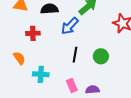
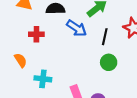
blue arrow: (70, 26) -> (77, 28), turned -102
black line: (75, 55) -> (105, 37), moved

